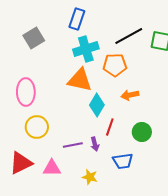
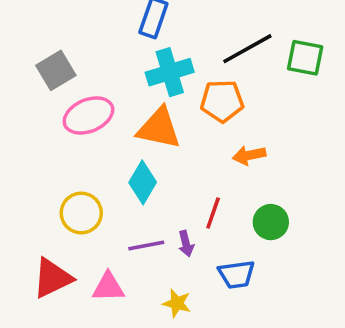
gray square: (34, 38) -> (56, 70), moved
pink ellipse: (26, 92) -> (88, 116), moved, turned 68
cyan diamond: (97, 105) -> (143, 182), moved

